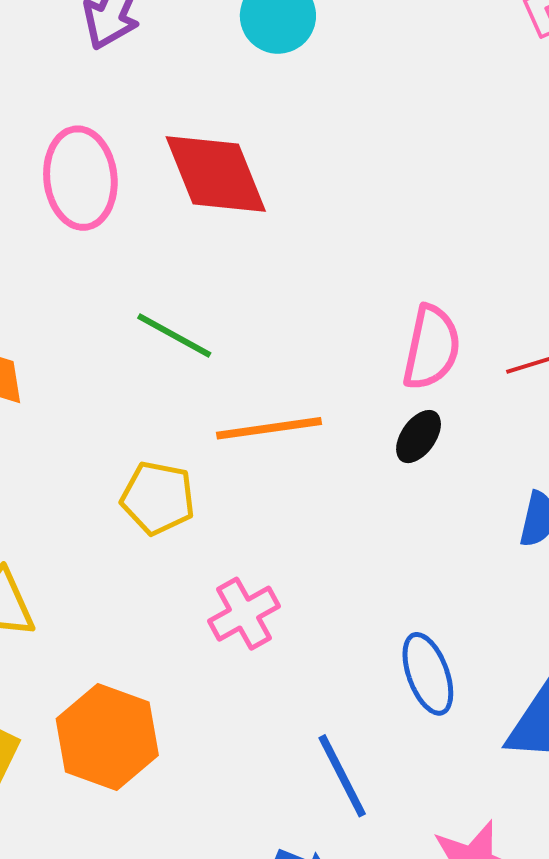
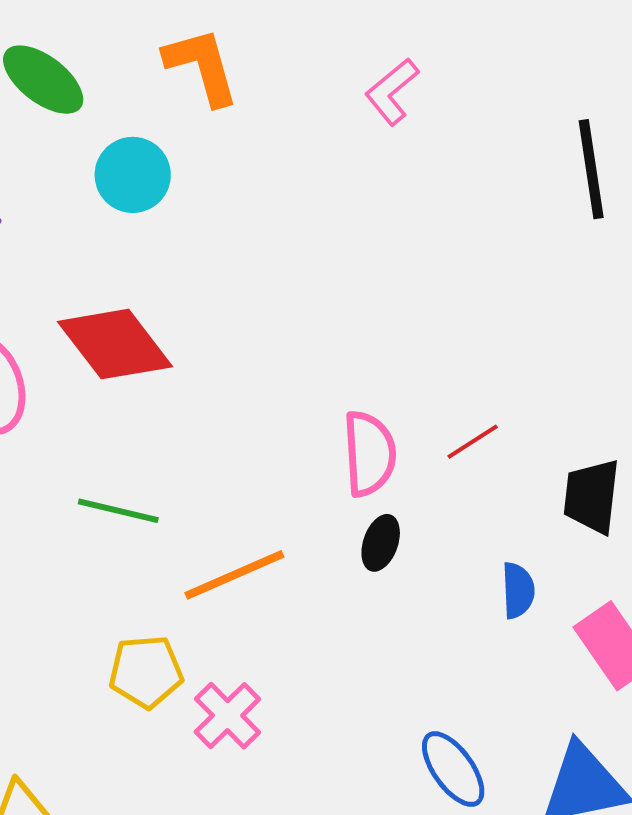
pink cross: (244, 614) -> (227, 716), moved

